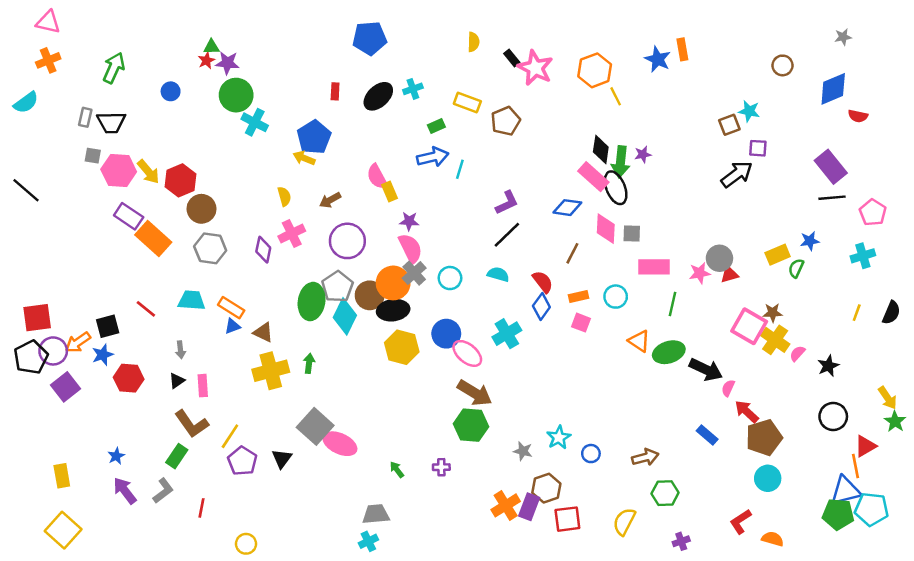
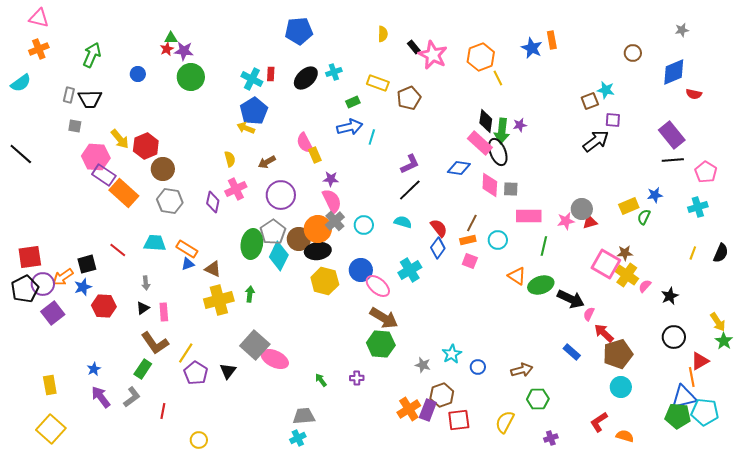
cyan cross: (255, 122) -> (252, 79), moved
pink hexagon: (119, 170) -> (96, 157), moved
brown line: (572, 253) -> (472, 223), moved

